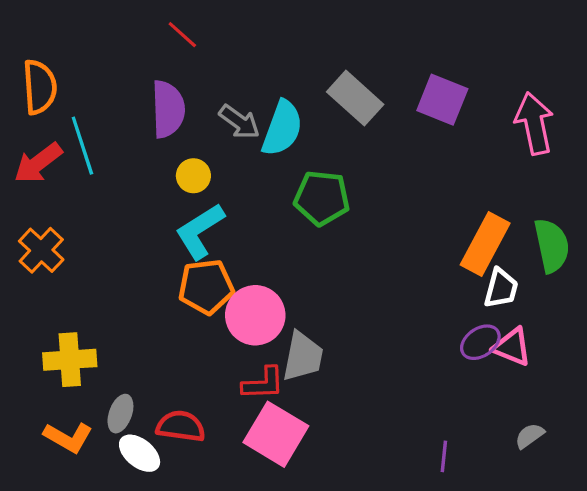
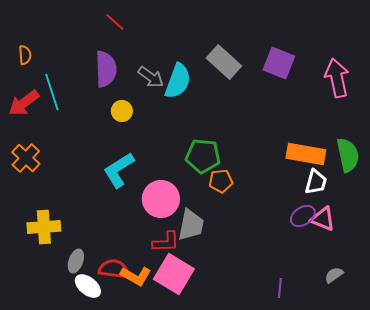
orange semicircle: (40, 87) -> (25, 55), size x0.6
green pentagon: (322, 198) -> (203, 156), moved
cyan L-shape: (200, 231) -> (119, 170), moved
orange rectangle: (485, 244) -> (306, 154), turned 72
orange pentagon: (206, 287) -> (221, 181), moved, size x0.7
orange L-shape: (68, 437) -> (136, 276), moved

